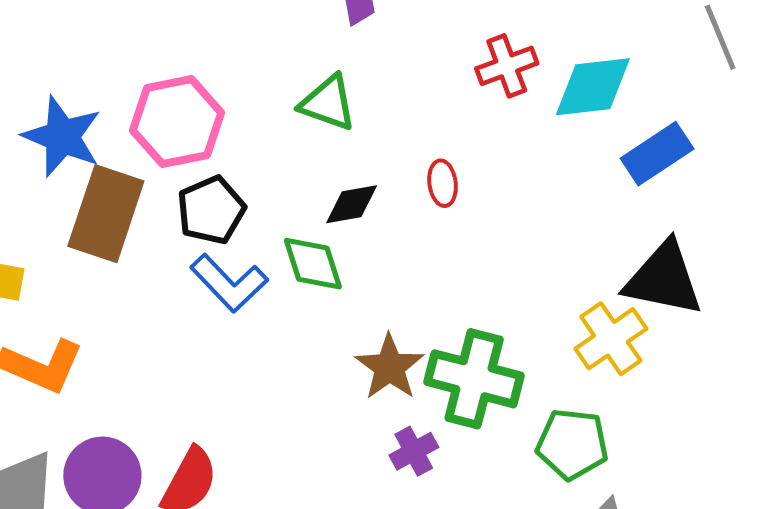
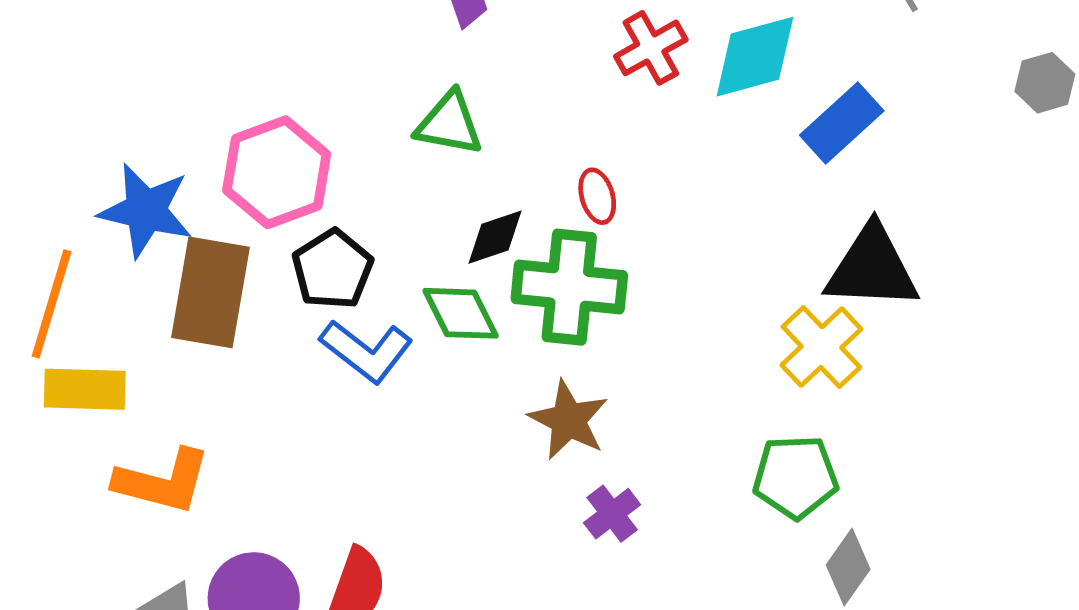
green cross: (474, 379) -> (569, 287), moved

